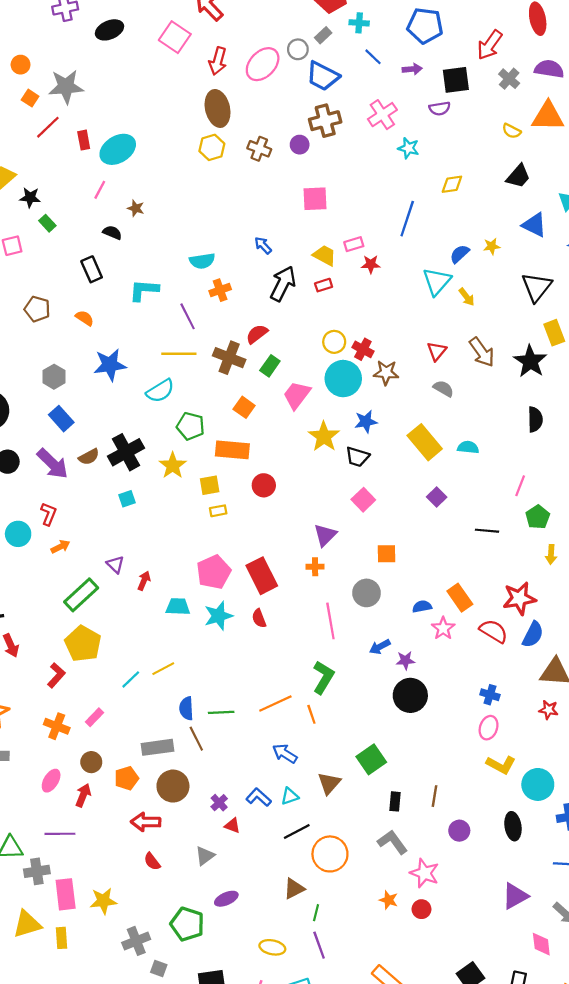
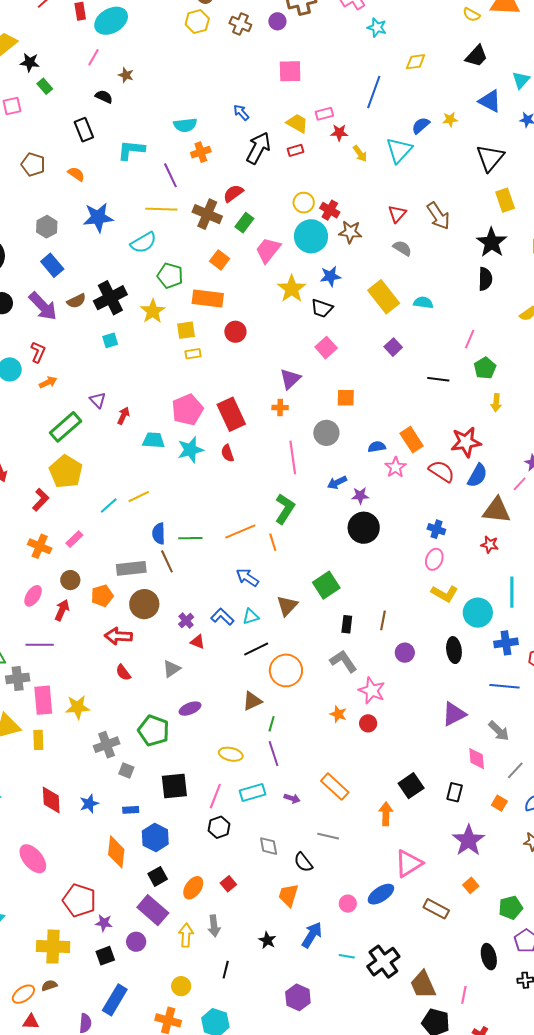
yellow arrow: (467, 297) -> (360, 153), moved
black star: (530, 361) -> (492, 242), moved

